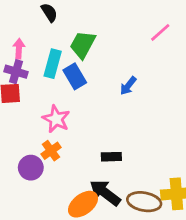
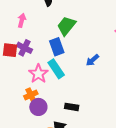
cyan rectangle: (53, 64) -> (56, 69), moved, turned -60
purple cross: (16, 72) -> (24, 48), moved
purple circle: (31, 168) -> (38, 107), moved

